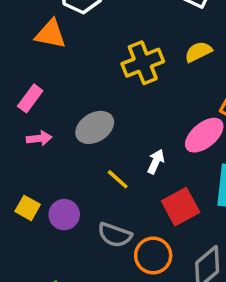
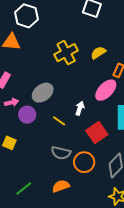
yellow semicircle: (198, 52) -> (98, 53), moved
purple circle: (64, 215) -> (27, 115), moved

